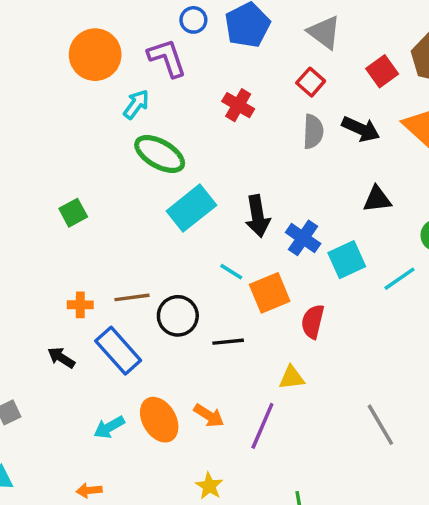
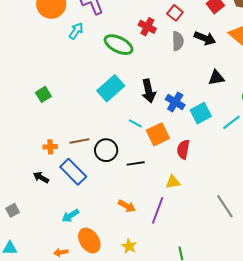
red cross: (238, 105) -> (147, 27), moved
green ellipse: (160, 154) -> (119, 45), moved
orange ellipse: (159, 420) -> (89, 241), moved

